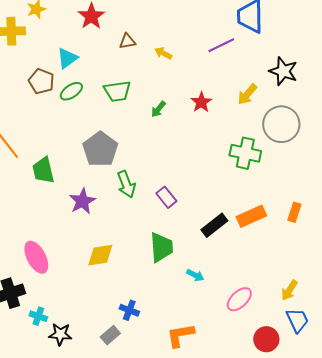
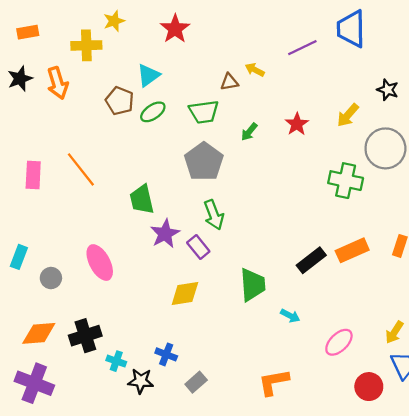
brown triangle: (127, 41) -> (229, 82), moved
purple line: (221, 45) -> (302, 48), moved
black star: (283, 71) -> (388, 90), size x0.7
gray pentagon: (100, 149) -> (204, 162), moved
green trapezoid: (43, 170) -> (142, 199), moved
purple rectangle: (166, 197) -> (198, 247), moved
pink ellipse: (36, 257) -> (100, 263), moved
blue cross: (129, 310) -> (166, 354), moved

